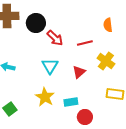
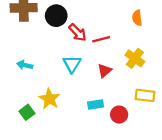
red line: (85, 43) -> (101, 39), moved
yellow star: (45, 97) -> (49, 99), moved
red circle: (85, 117) -> (119, 115), moved

